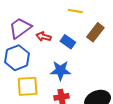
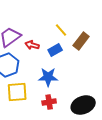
yellow line: (75, 11) -> (61, 30), moved, turned 40
blue rectangle: (68, 42) -> (55, 50), turned -64

